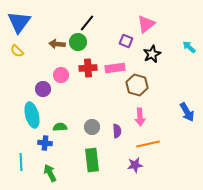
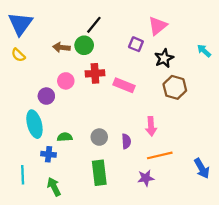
pink rectangle: (115, 68) -> (124, 85), moved, turned 30
brown hexagon: (137, 85) -> (175, 87), moved
blue arrow: (187, 112) -> (202, 168), moved

